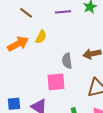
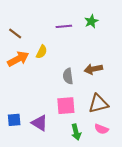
brown line: (26, 13) -> (15, 34), moved
pink square: (56, 82) -> (66, 106), moved

